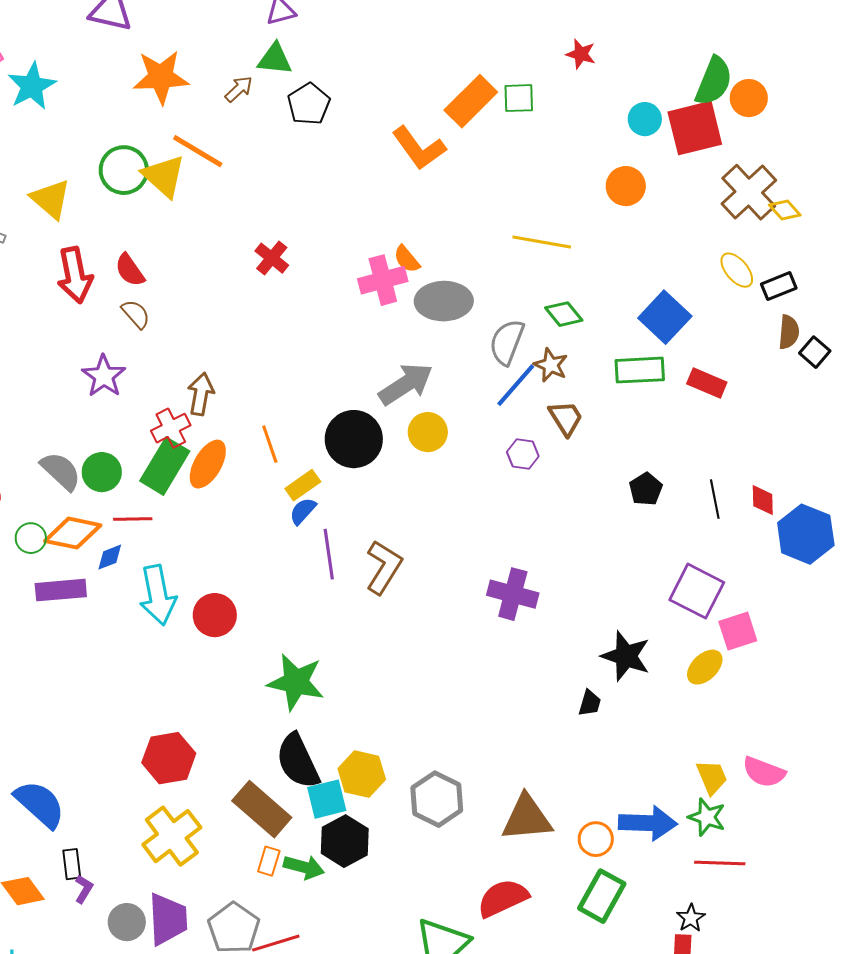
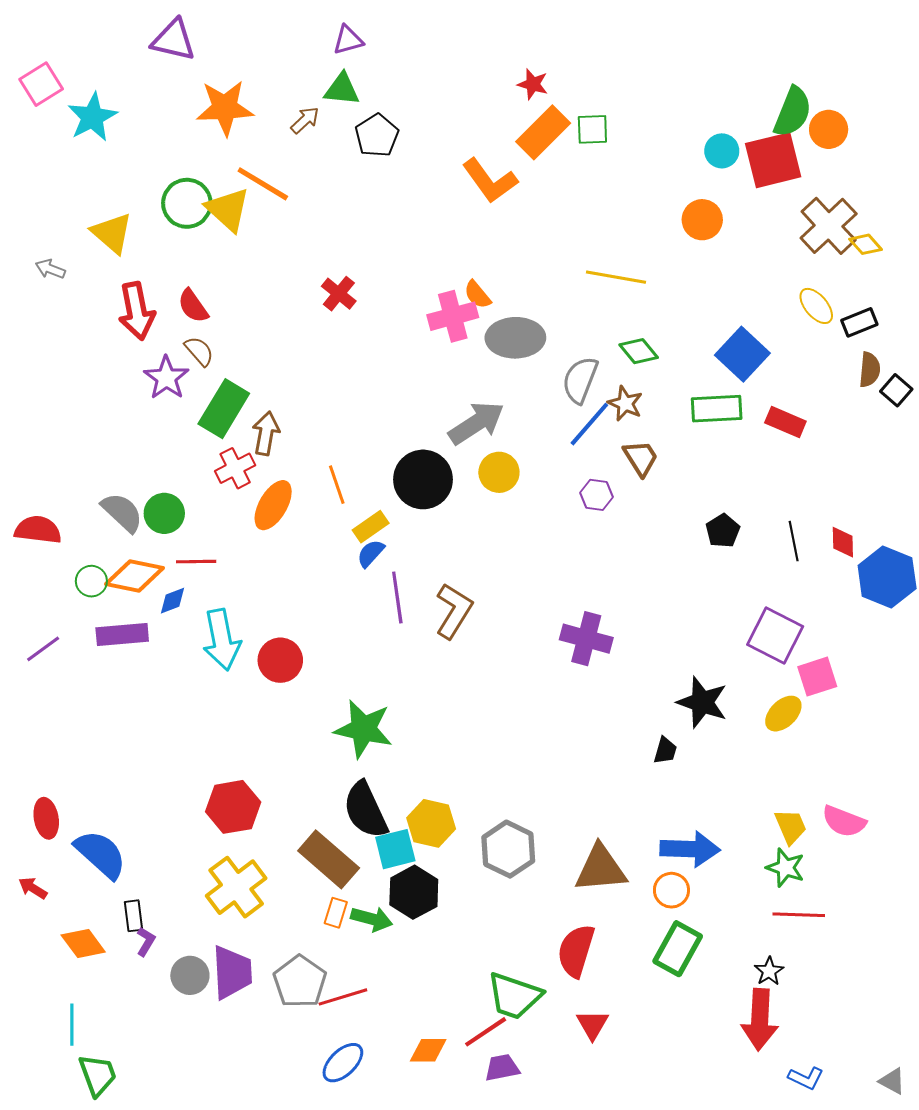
red star: (581, 54) -> (533, 84), moved
purple star: (104, 376) -> (166, 378), moved
green rectangle: (165, 466) -> (224, 409), moved
blue arrow: (648, 823) -> (690, 849), moved
red semicircle: (503, 898) -> (576, 951), turned -48

